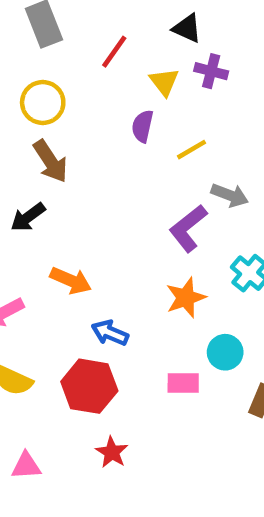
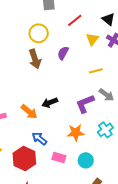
purple semicircle: (142, 126) -> (63, 53), moved
black arrow: (28, 217) -> (50, 103), moved
pink rectangle: (183, 383) -> (59, 157), moved

